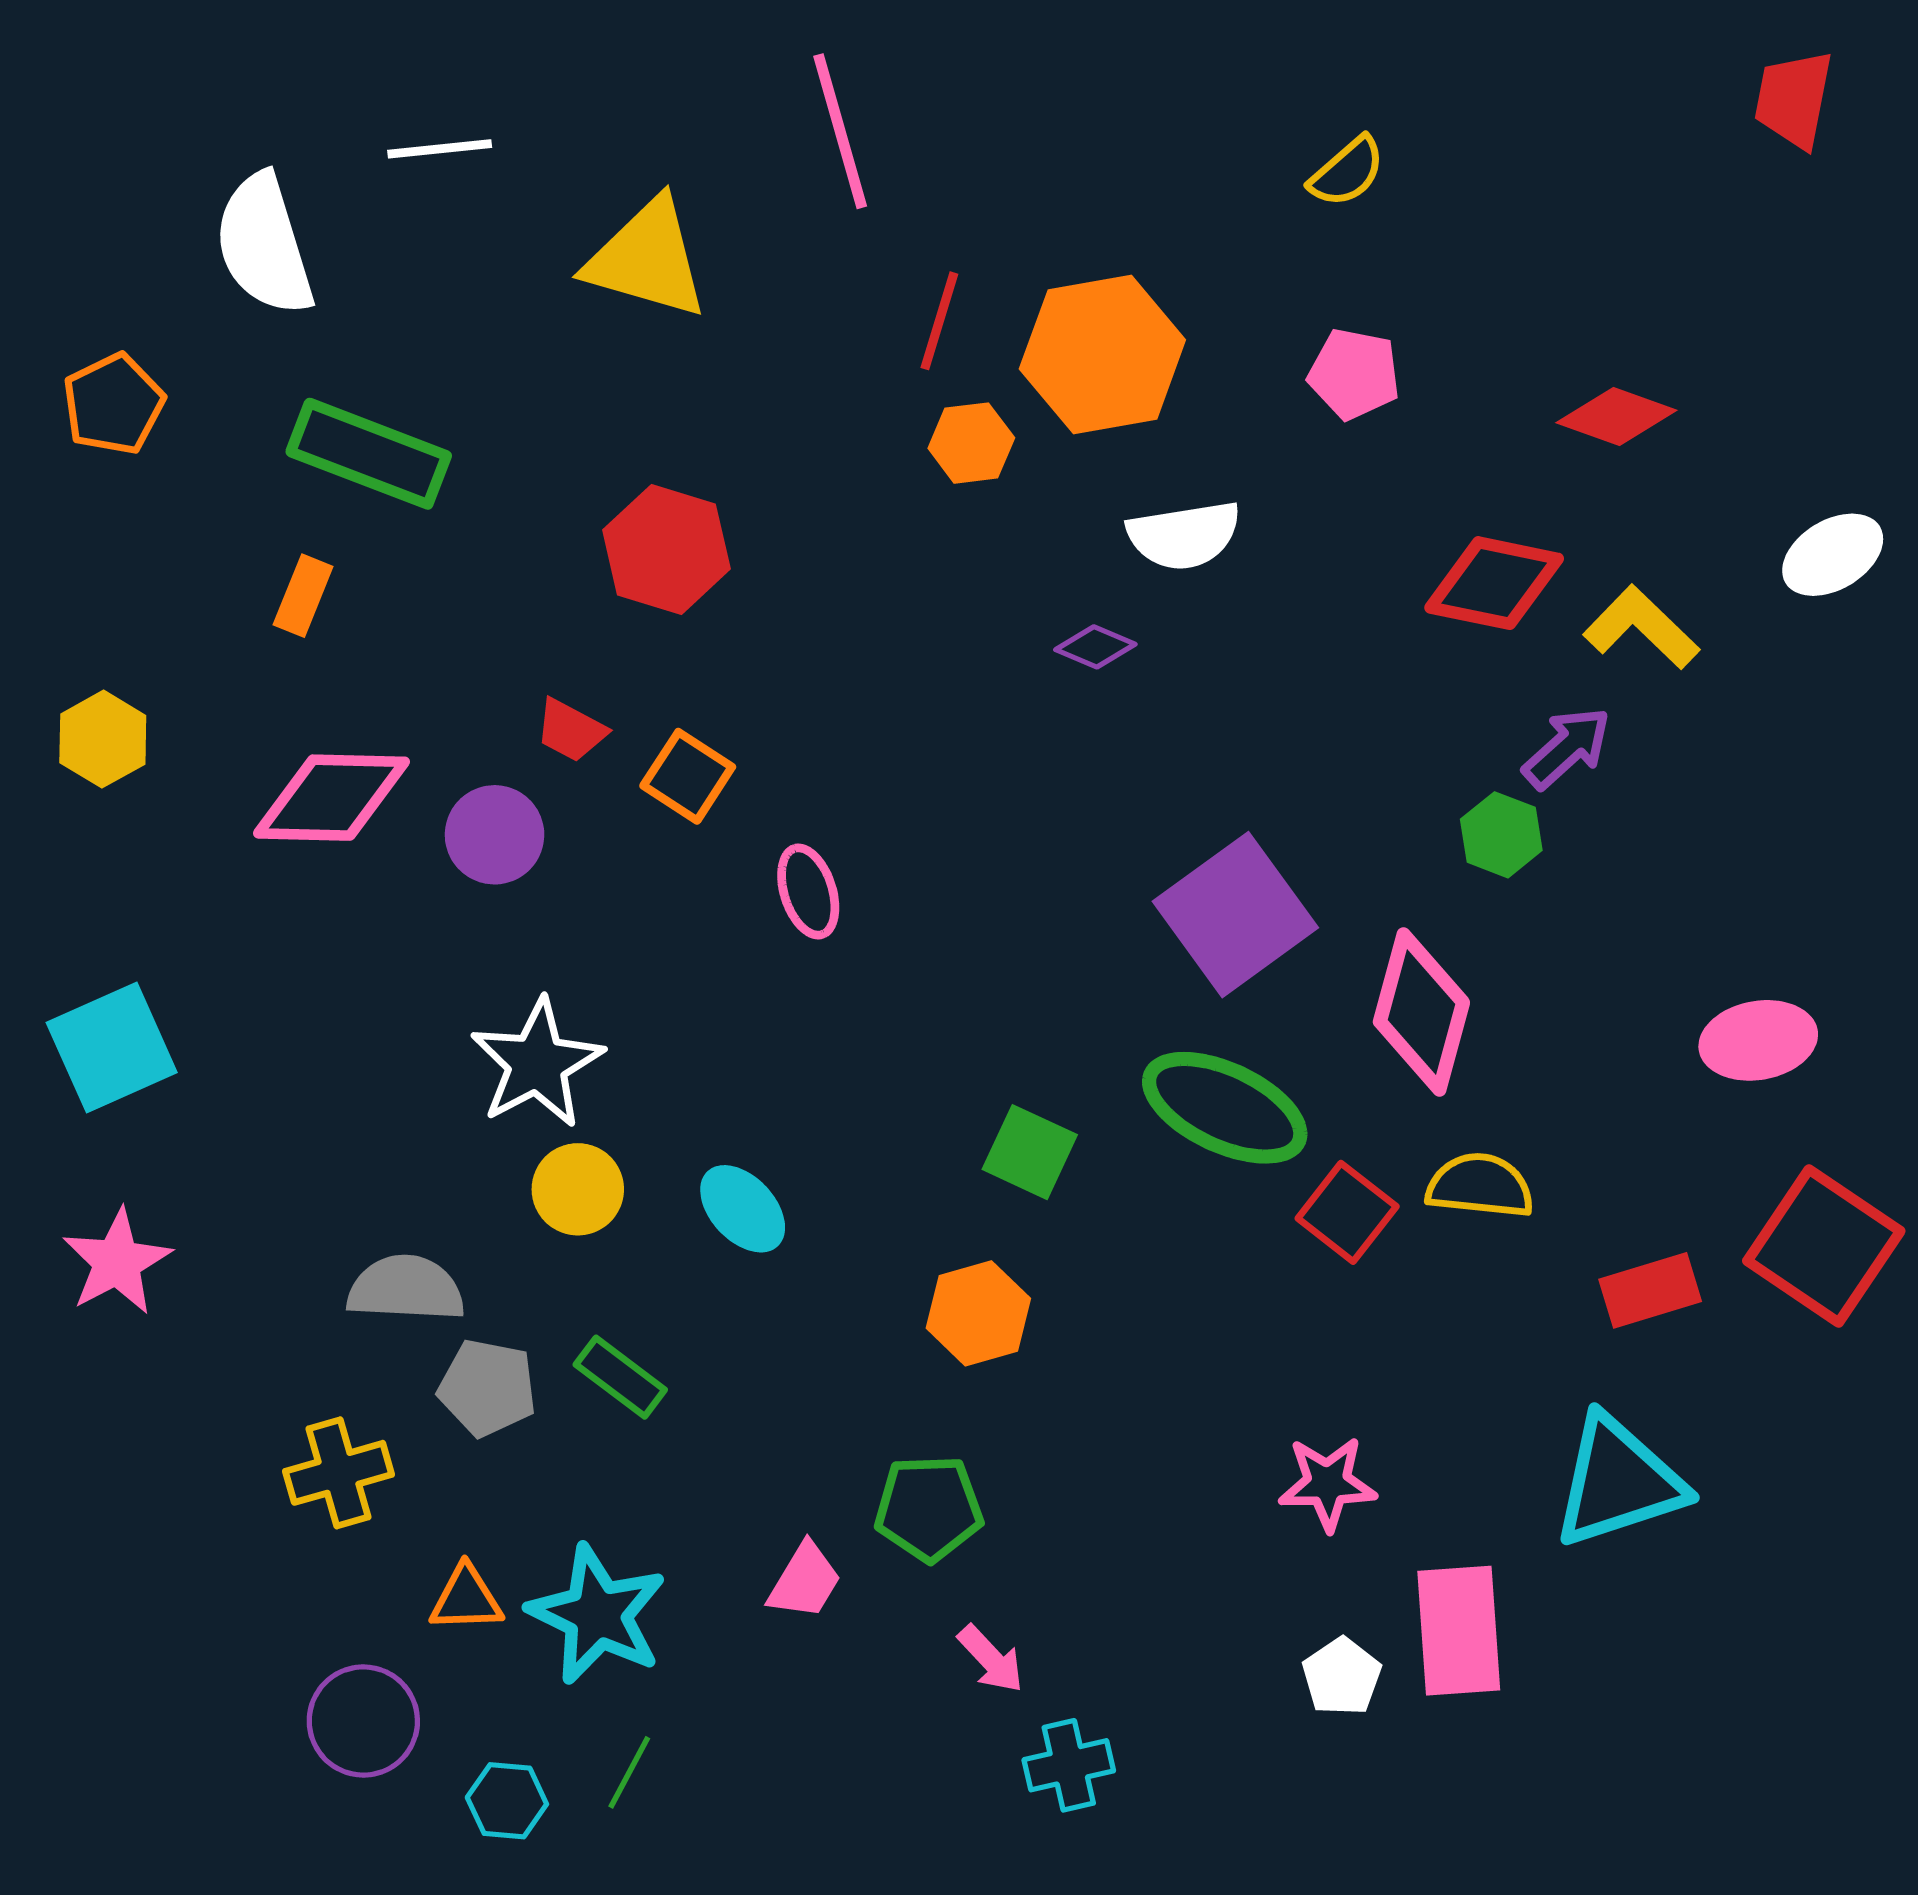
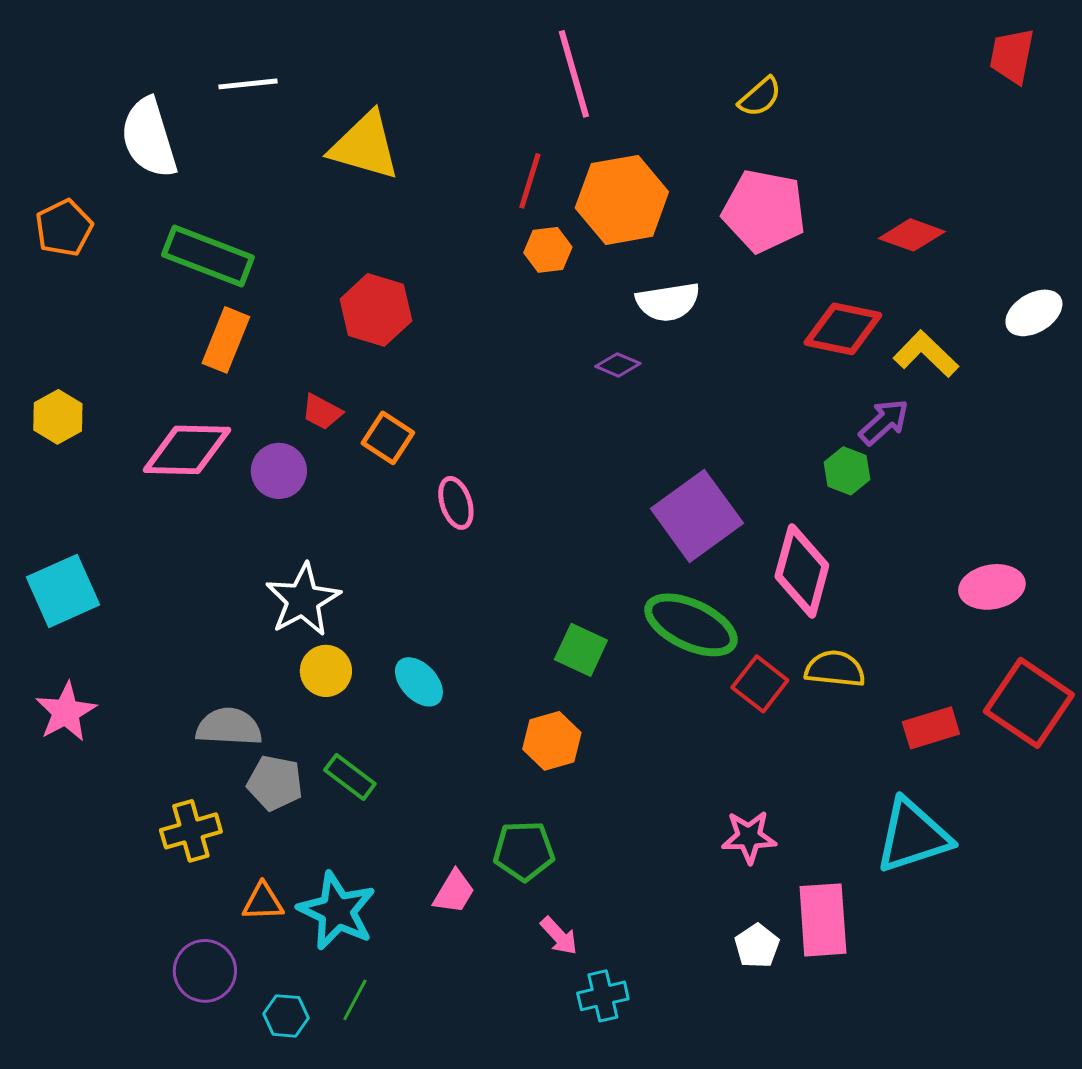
pink line: (840, 131) -> (574, 74), moved
pink pentagon: (1354, 374) -> (764, 211), size x1.6
orange rectangle: (303, 596) -> (226, 340), moved, size x1.4

